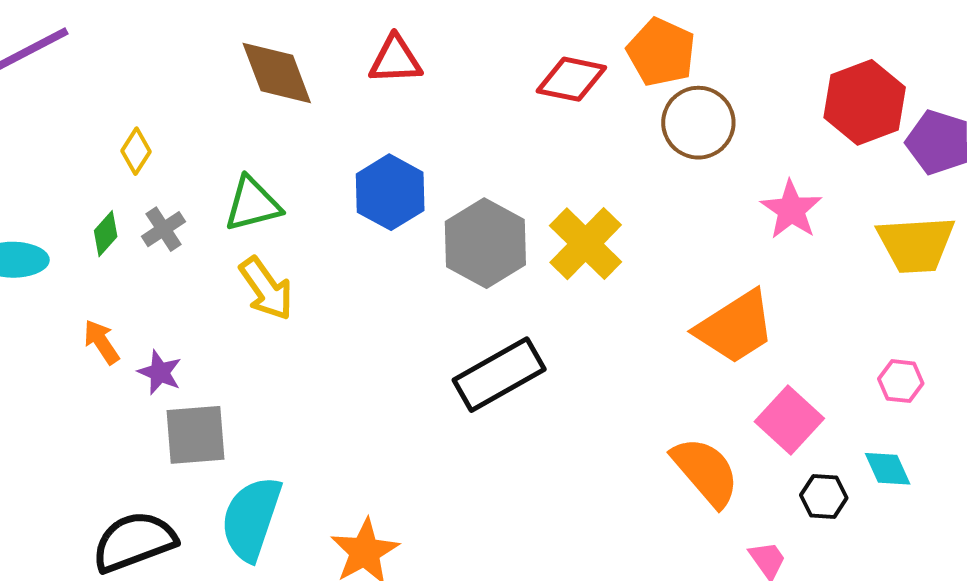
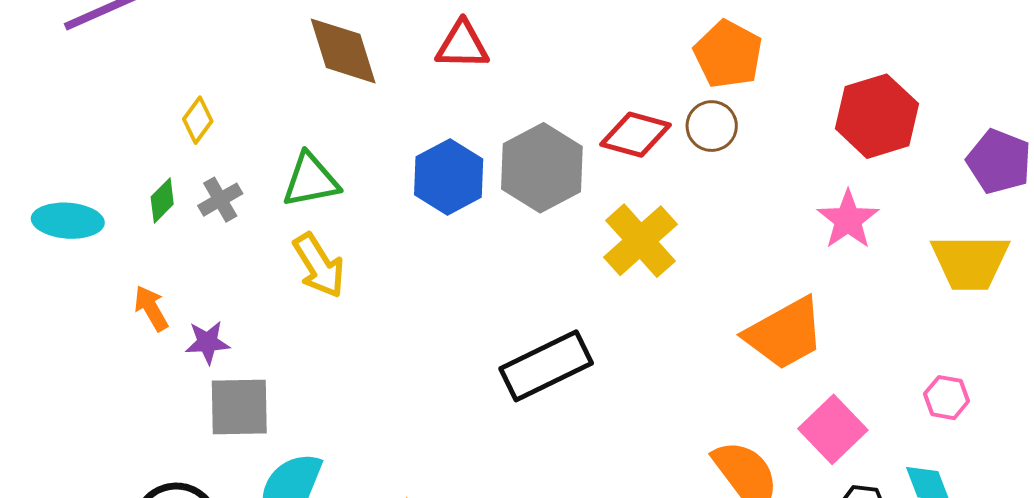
red diamond: (571, 79) -> (636, 135), moved
red hexagon: (865, 102) -> (877, 116), moved
brown circle: (698, 123) -> (712, 126), moved, size x0.7
gray hexagon: (485, 243) -> (542, 168), moved
purple star: (160, 372) -> (207, 342), turned -30

